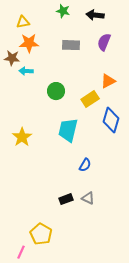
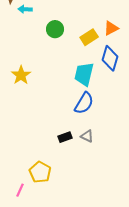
orange triangle: (108, 81) -> (111, 28), moved
cyan trapezoid: (68, 130) -> (84, 74), moved
blue semicircle: (85, 165) -> (84, 103), size x1.6

